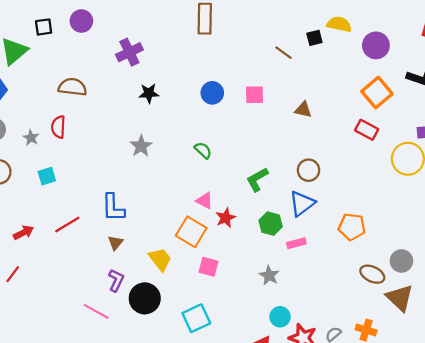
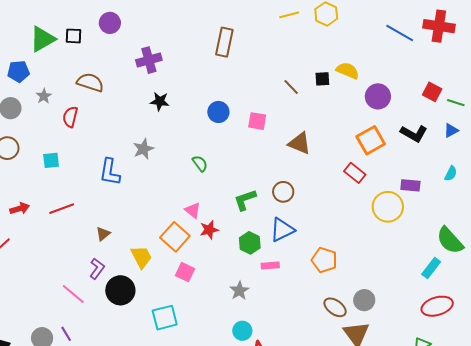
black square: (44, 27) -> (73, 36), moved
brown triangle: (303, 110) -> (300, 143), size x1.4
gray star: (31, 138) -> (44, 96), moved
brown circle: (308, 170) -> (283, 192), moved
blue L-shape: (113, 208) -> (110, 172), moved

